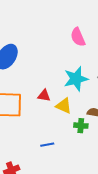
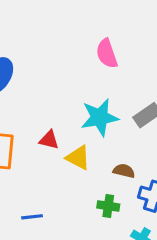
green cross: (81, 126) -> (108, 206), moved
blue line: (47, 145) -> (32, 217), moved

